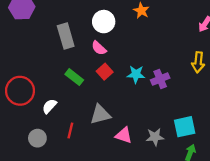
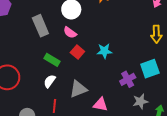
purple cross: (160, 79) -> (128, 79), moved
white semicircle: (49, 106) -> (50, 81), moved
cyan square: (185, 127) -> (150, 69), moved
gray star: (155, 137) -> (140, 101), moved

